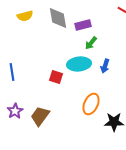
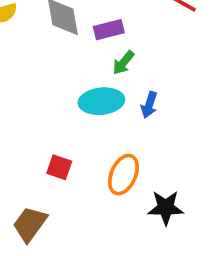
red square: (56, 77) -> (59, 167), moved
brown trapezoid: (40, 116) -> (30, 224), moved

